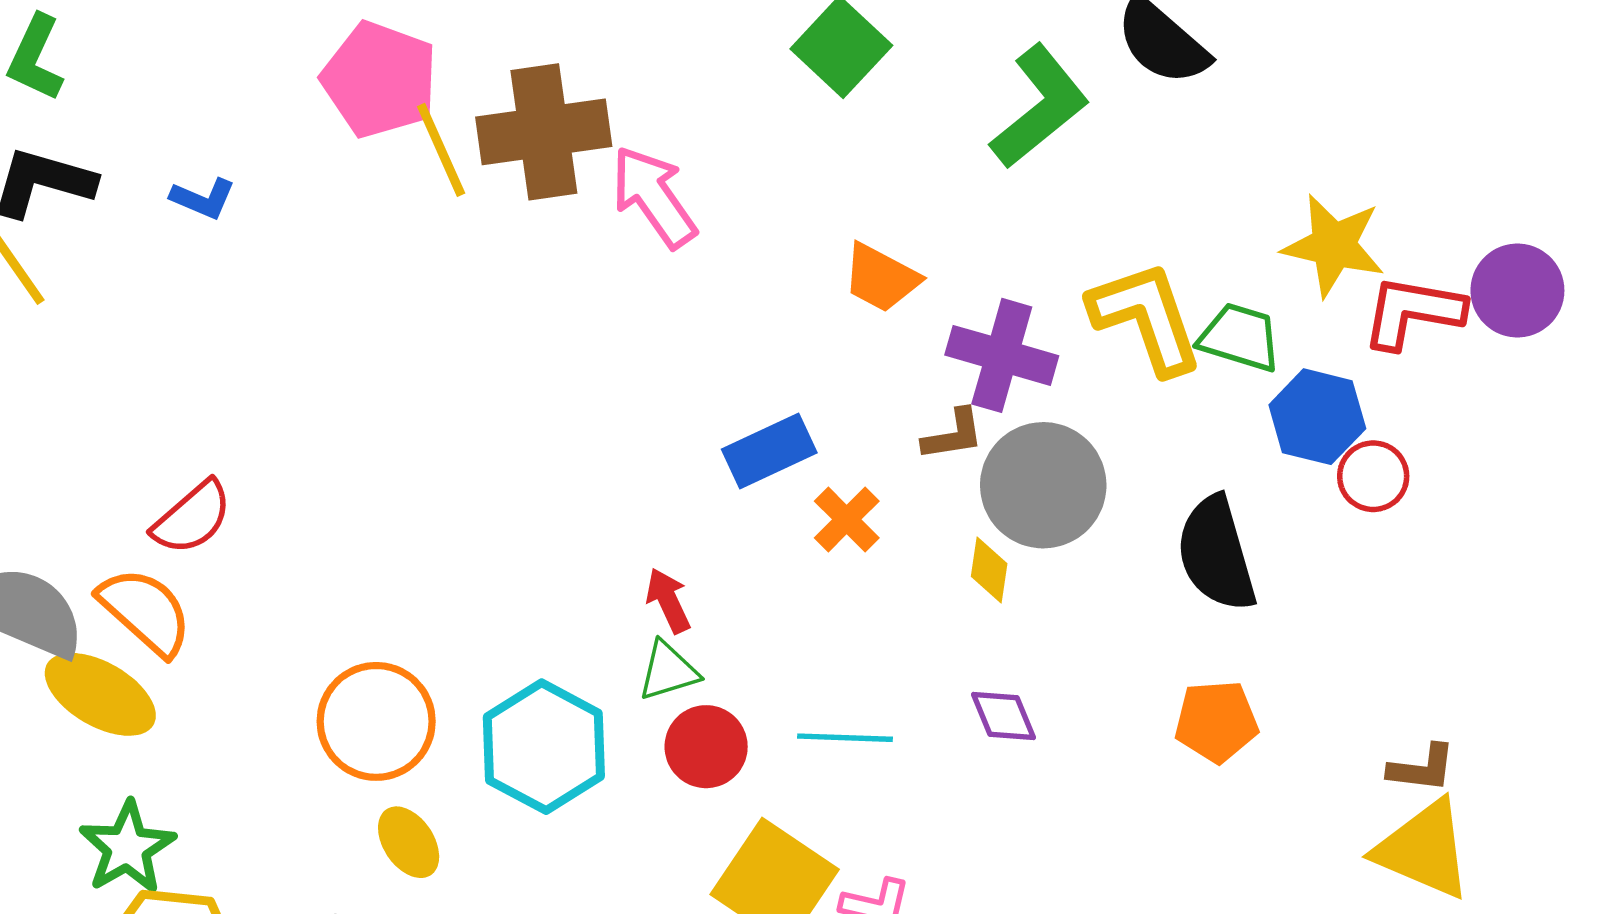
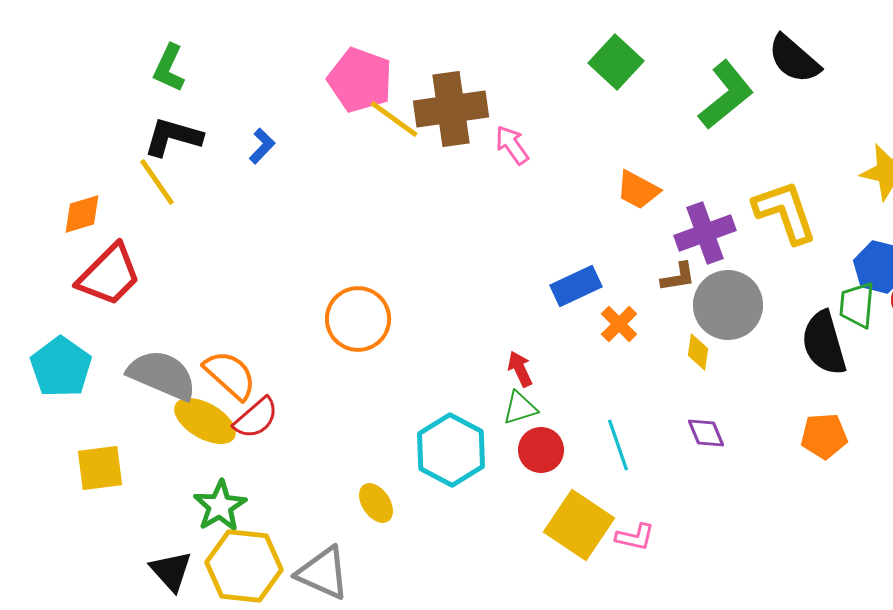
yellow line: (441, 150) -> (394, 119), turned -30
pink arrow: (654, 197) -> (512, 145), size x0.7
blue L-shape: (203, 199) -> (262, 146), turned -69
green trapezoid: (1240, 337) -> (857, 305), moved, turned -102
purple cross: (1002, 355) -> (705, 233), turned -36
red semicircle: (192, 518) -> (256, 418), moved
orange circle: (376, 721) -> (358, 319), moved
cyan line: (845, 738) -> (618, 445), turned 69

